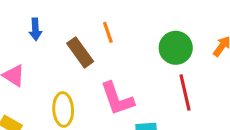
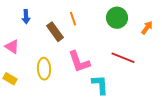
green circle: (176, 48) -> (117, 18), moved
red line: (185, 93) -> (123, 58), turned -55

